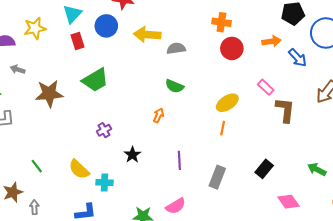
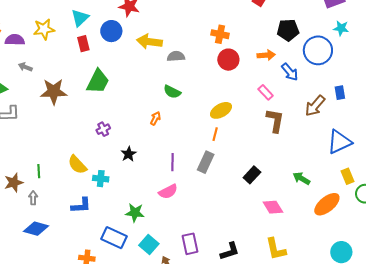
green trapezoid: (95, 80) -> (98, 81), turned -36
pink rectangle: (266, 87) -> (266, 92), moved
green line: (37, 166) -> (39, 171), moved, turned 32
gray rectangle: (217, 177) -> (206, 162), moved
pink semicircle: (176, 206) -> (168, 192), moved

